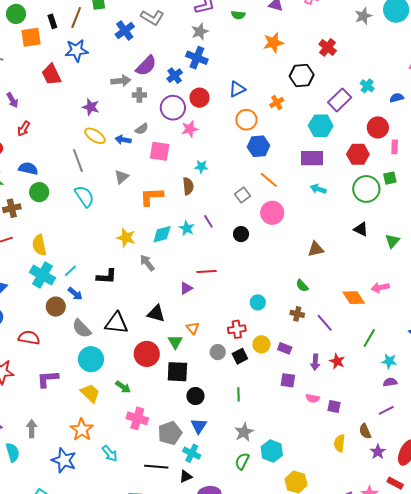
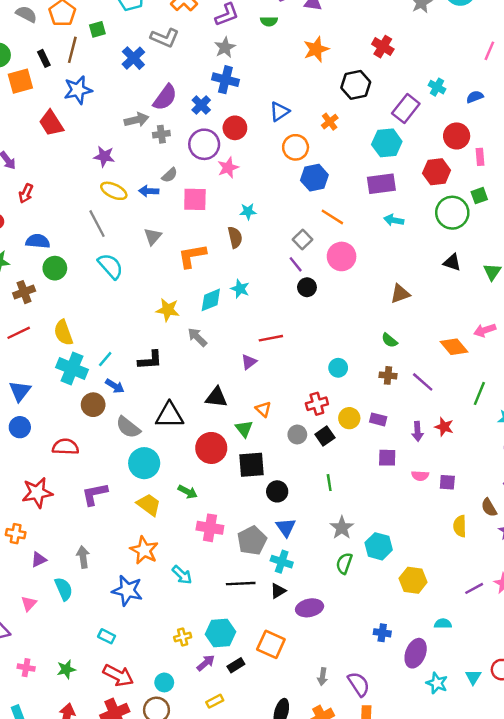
purple line: (208, 221) -> (296, 264), moved

